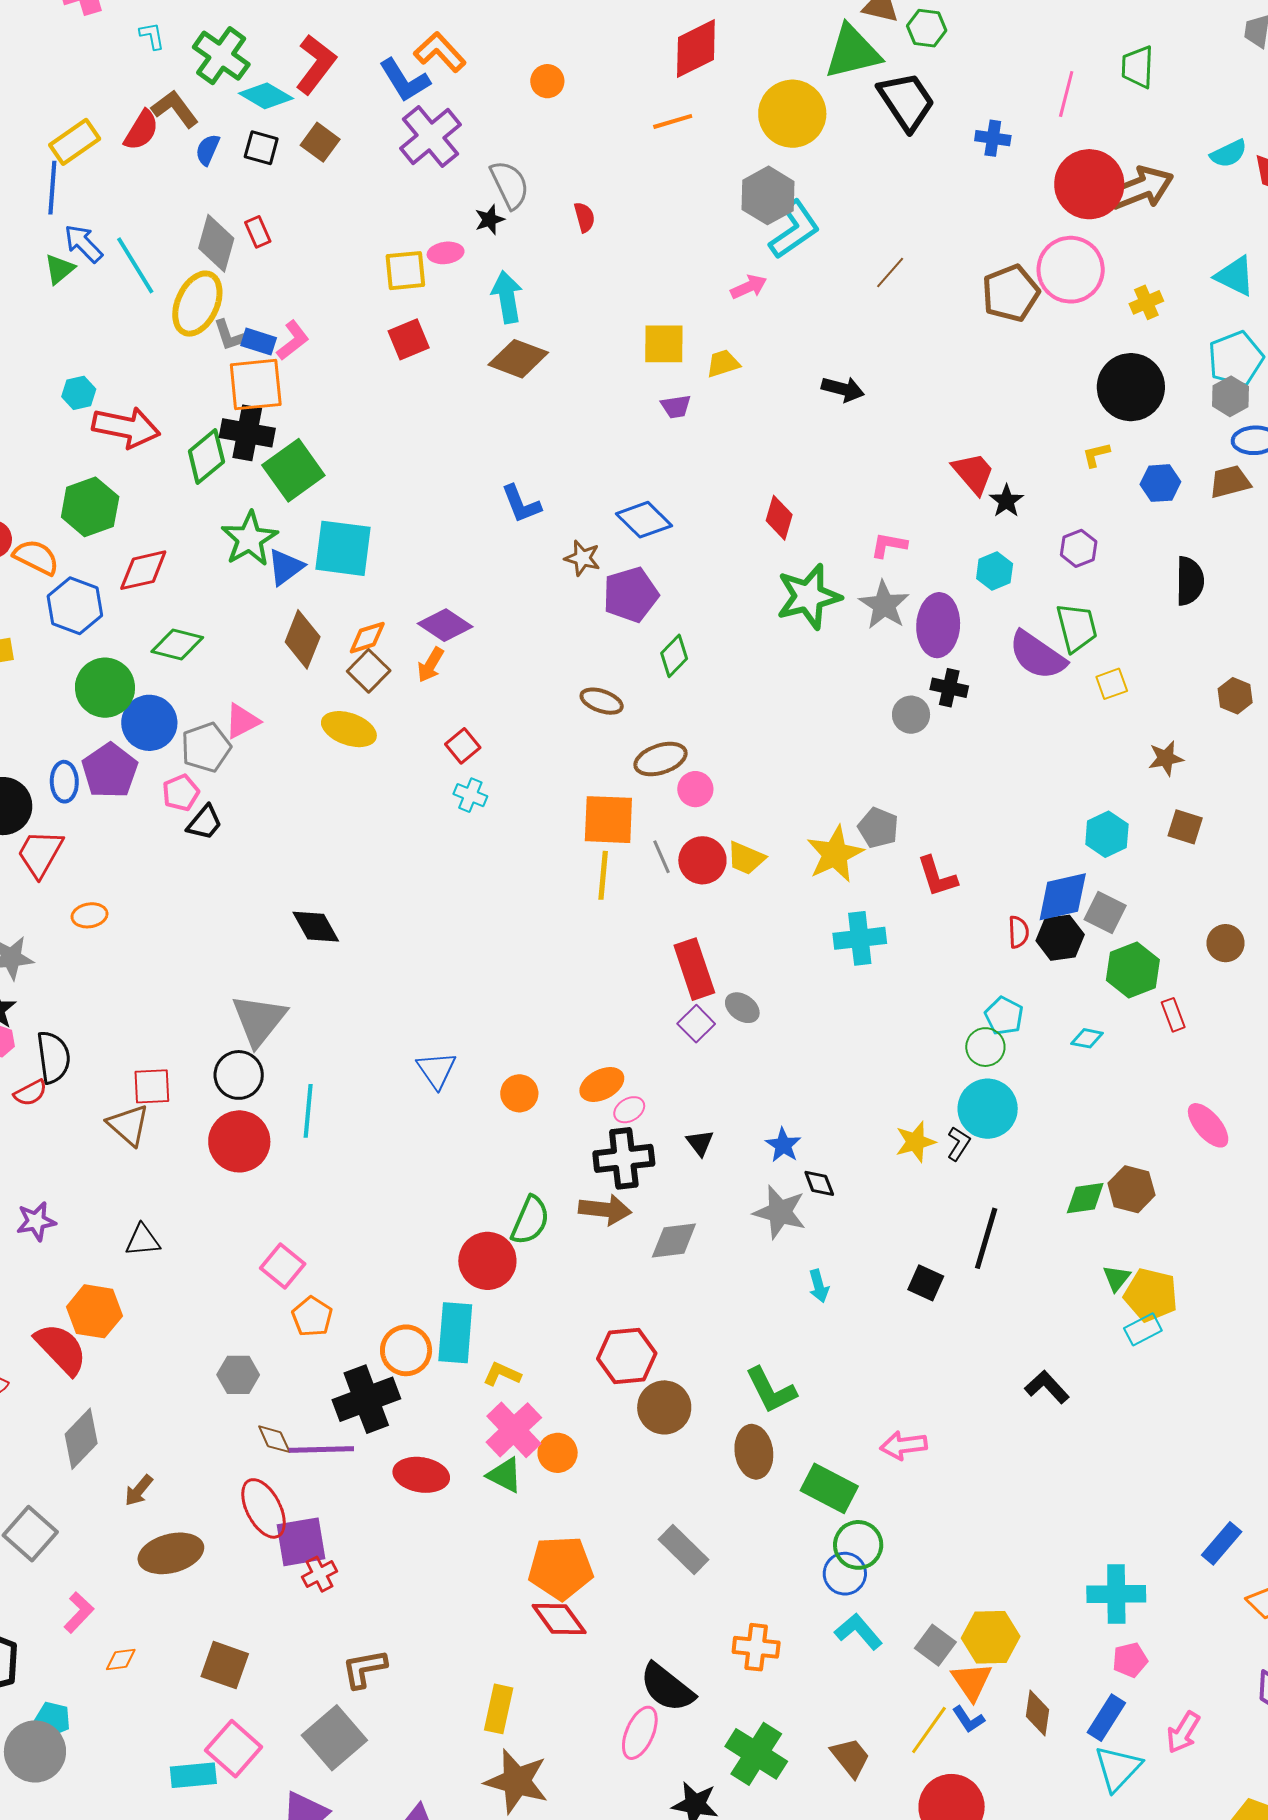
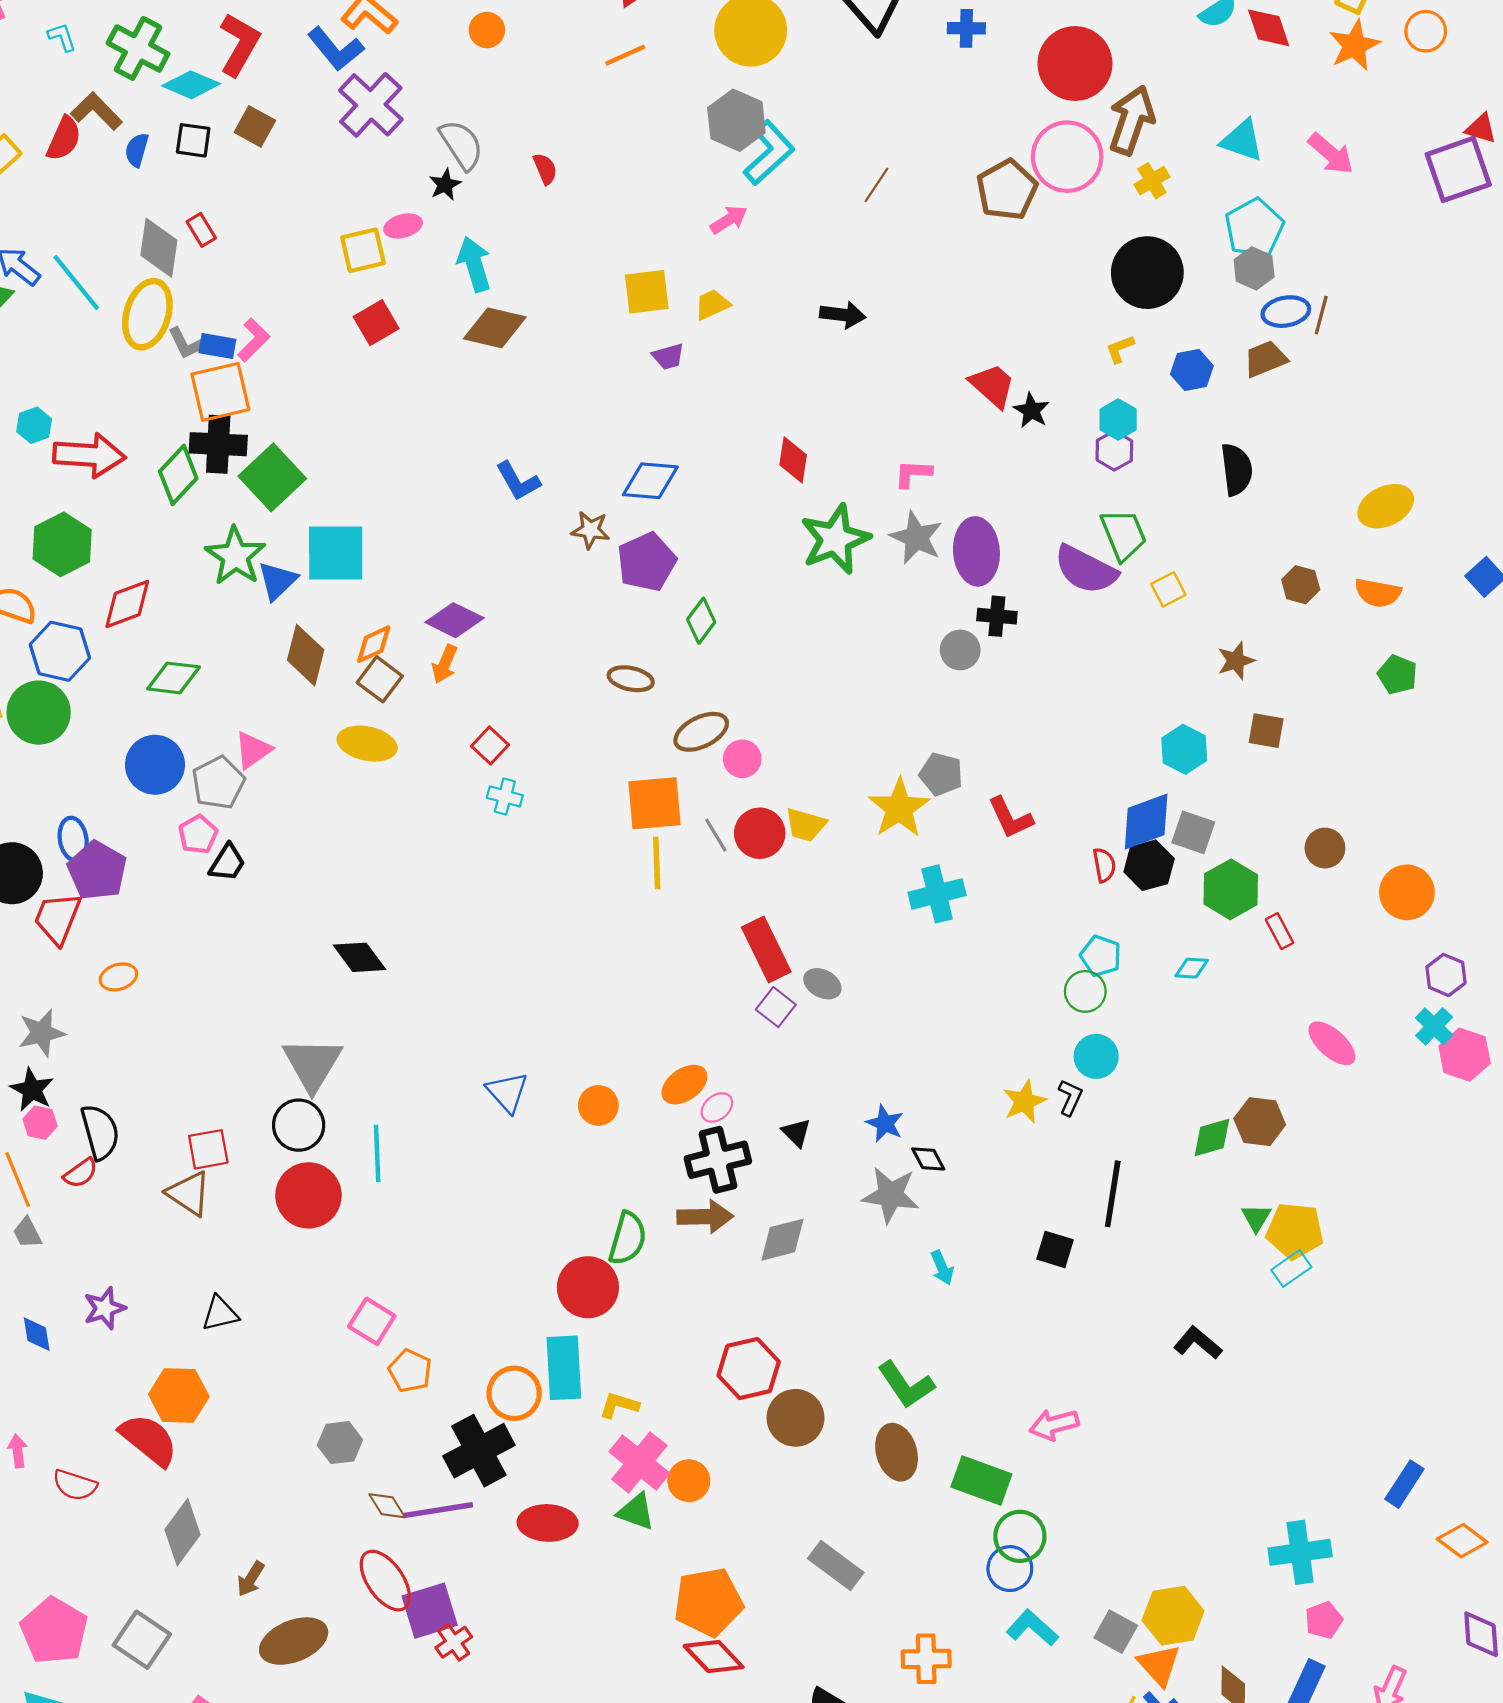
brown arrow: (1141, 188) -> (1132, 120), moved, turned -42
blue diamond: (644, 520) -> (650, 481), turned -32
cyan hexagon: (995, 571) -> (1118, 419), moved
green circle: (105, 688) -> (39, 713), moved
purple pentagon: (110, 771) -> (97, 871), moved
cyan circle: (988, 1109) -> (1096, 1056), size x0.7

